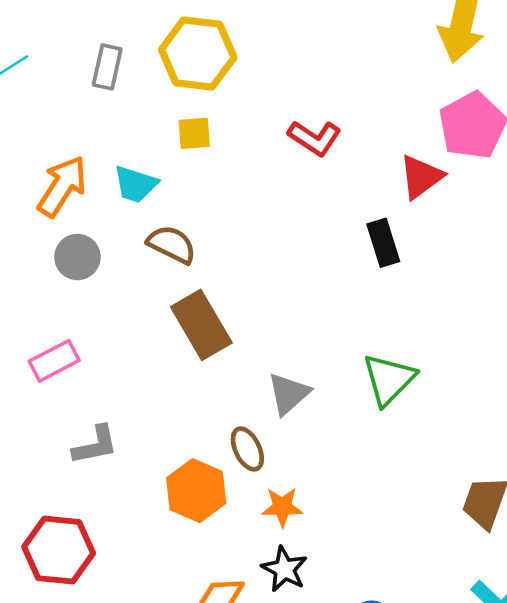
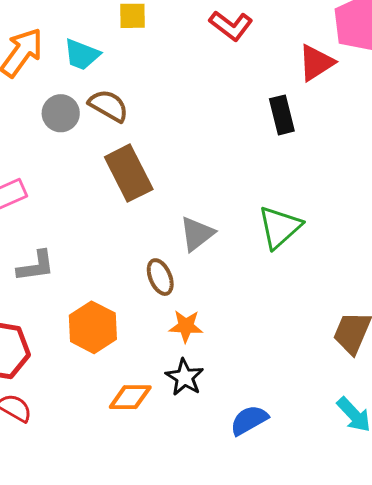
gray circle: (77, 257) -> (61, 113), moved
orange hexagon: (196, 491) -> (93, 327), moved

